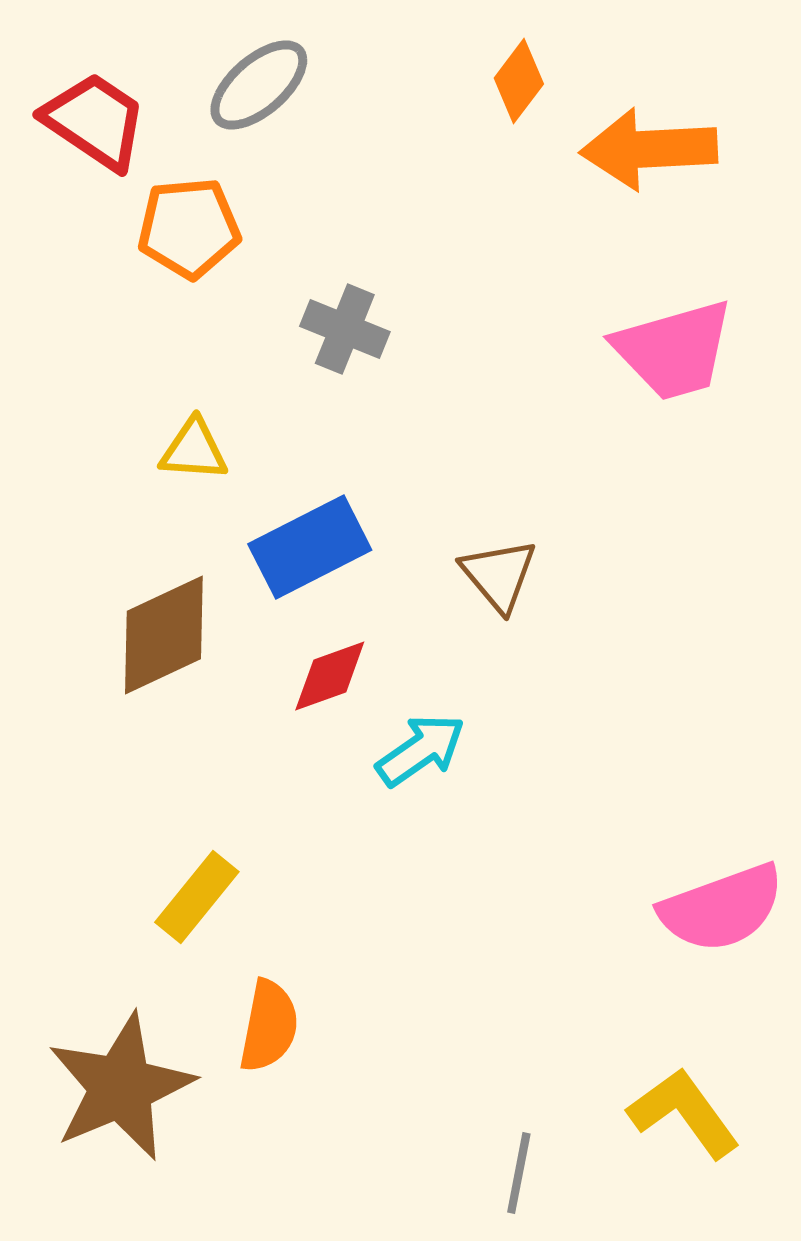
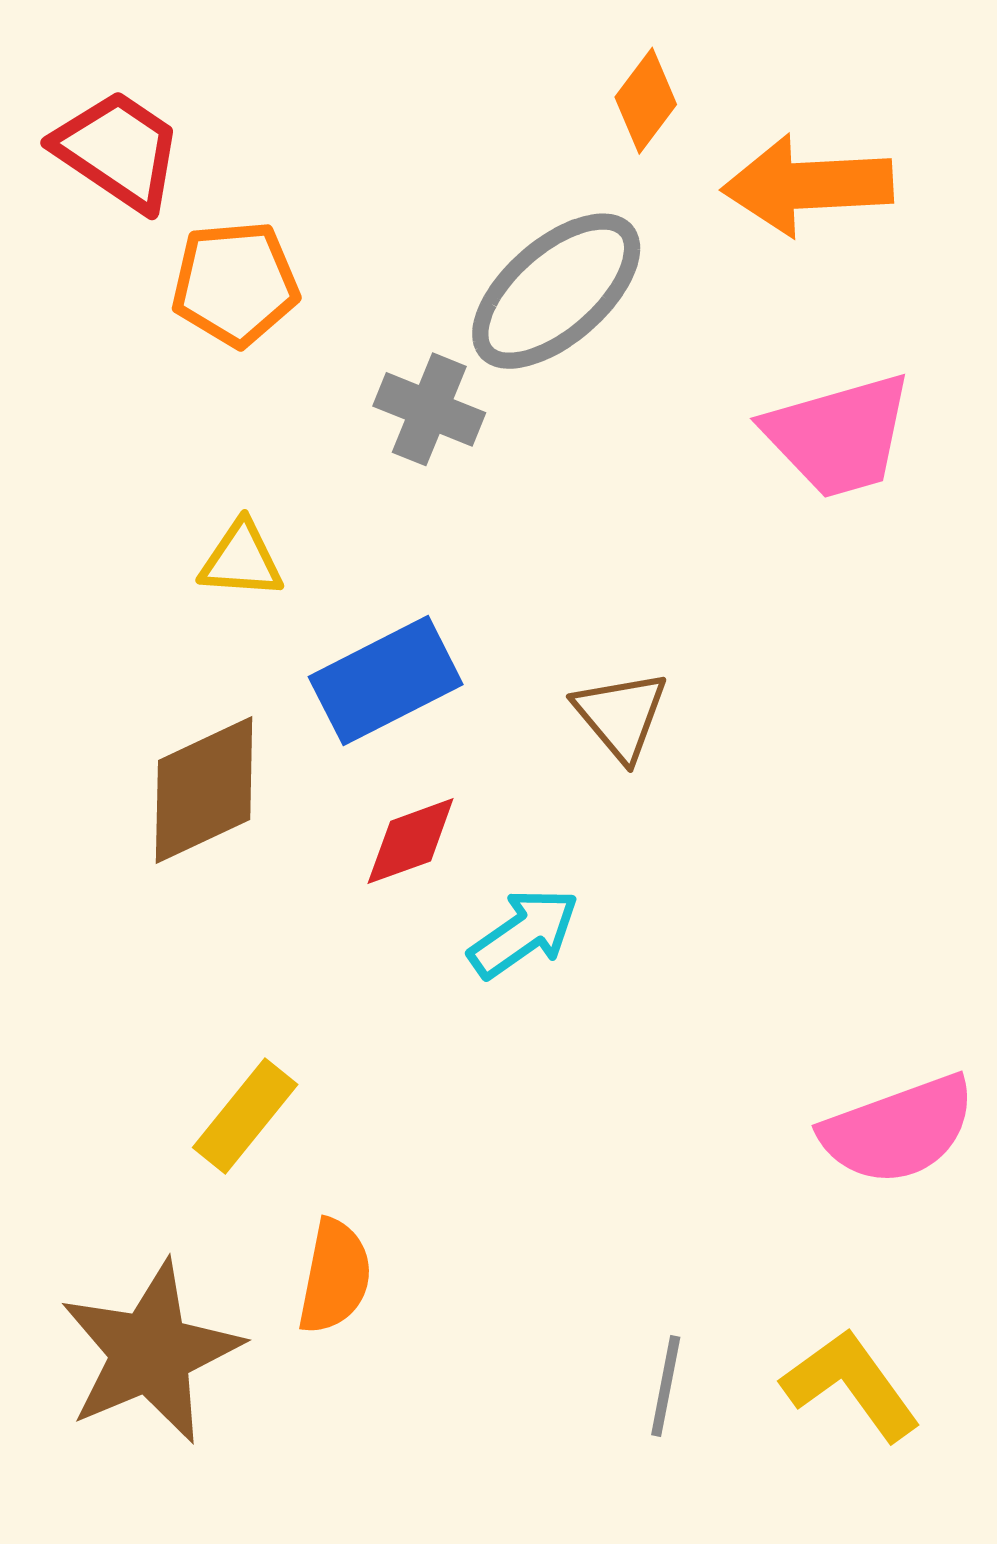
gray ellipse: (259, 85) -> (556, 291), moved, size x1.4
gray line: (519, 1173) -> (666, 1386), moved

